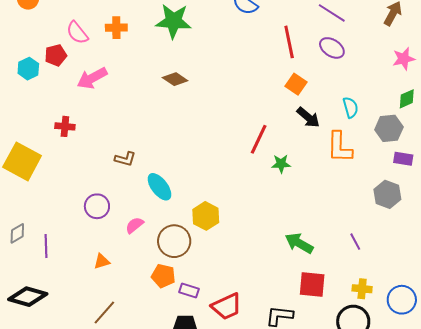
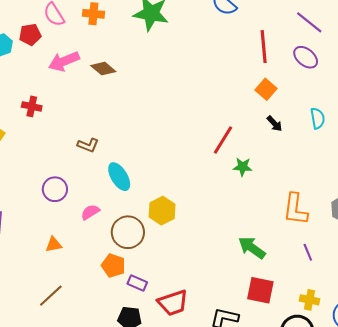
brown diamond: (175, 79) -> (103, 69), moved
black arrow: (308, 117) -> (275, 124), size x0.7
orange L-shape: (340, 147) -> (295, 209), moved

